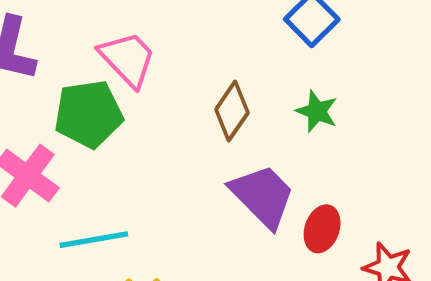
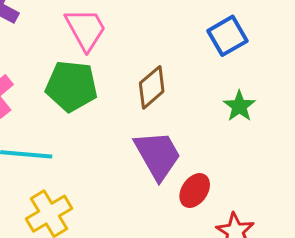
green star: (317, 111) -> (239, 106), moved
green pentagon: (89, 114) -> (71, 86), moved

